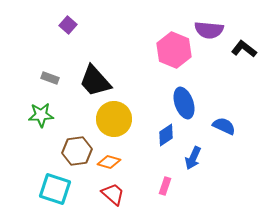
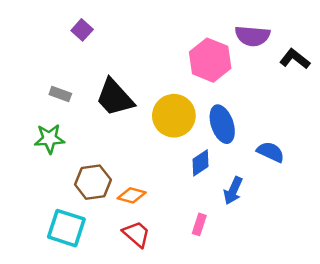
yellow circle: (114, 119) -> (174, 116), moved

